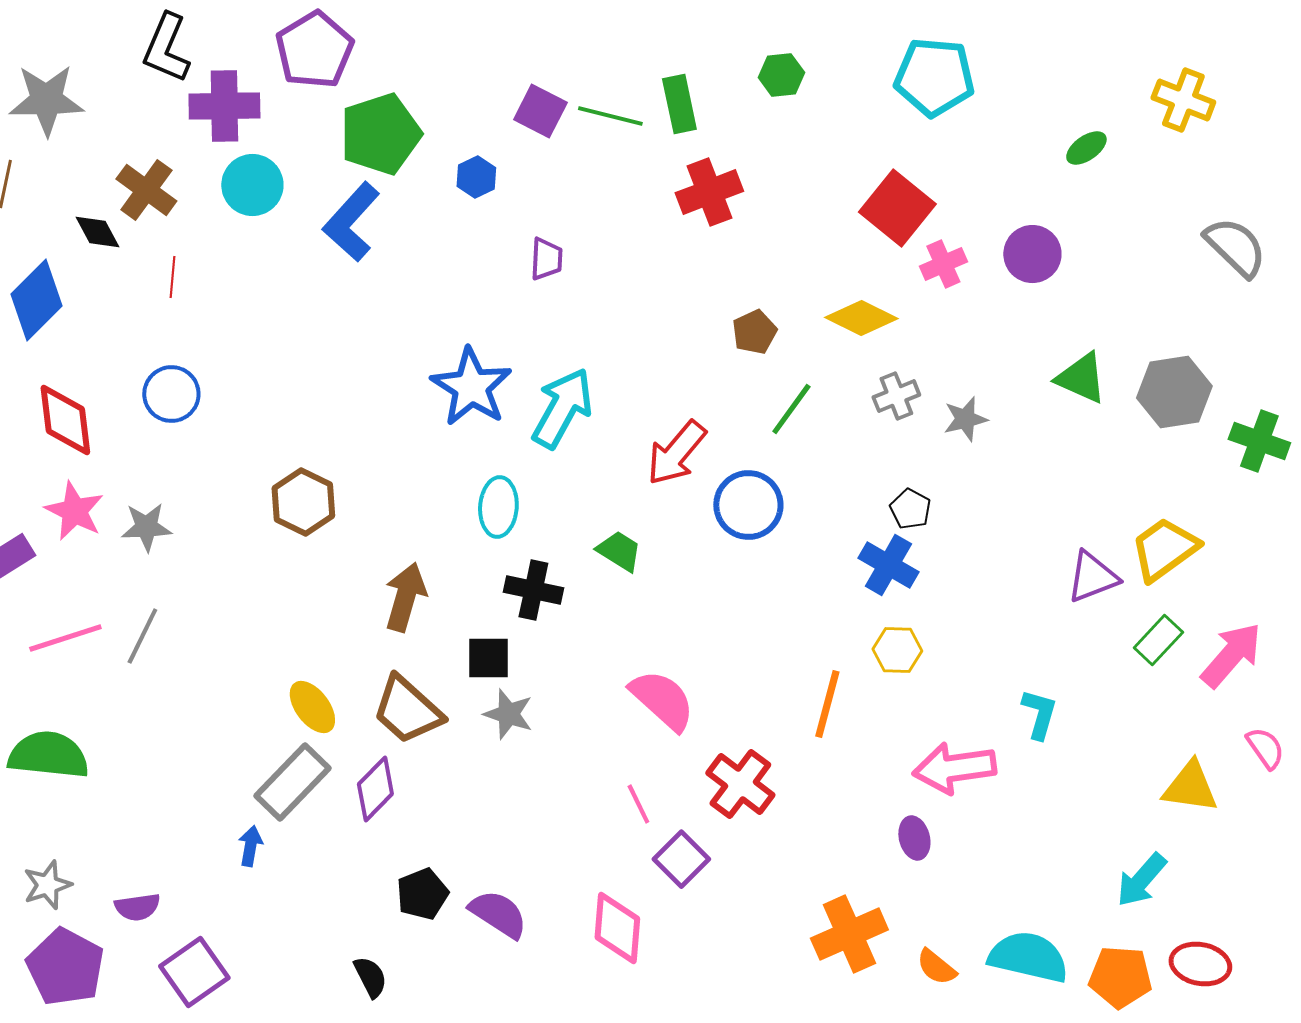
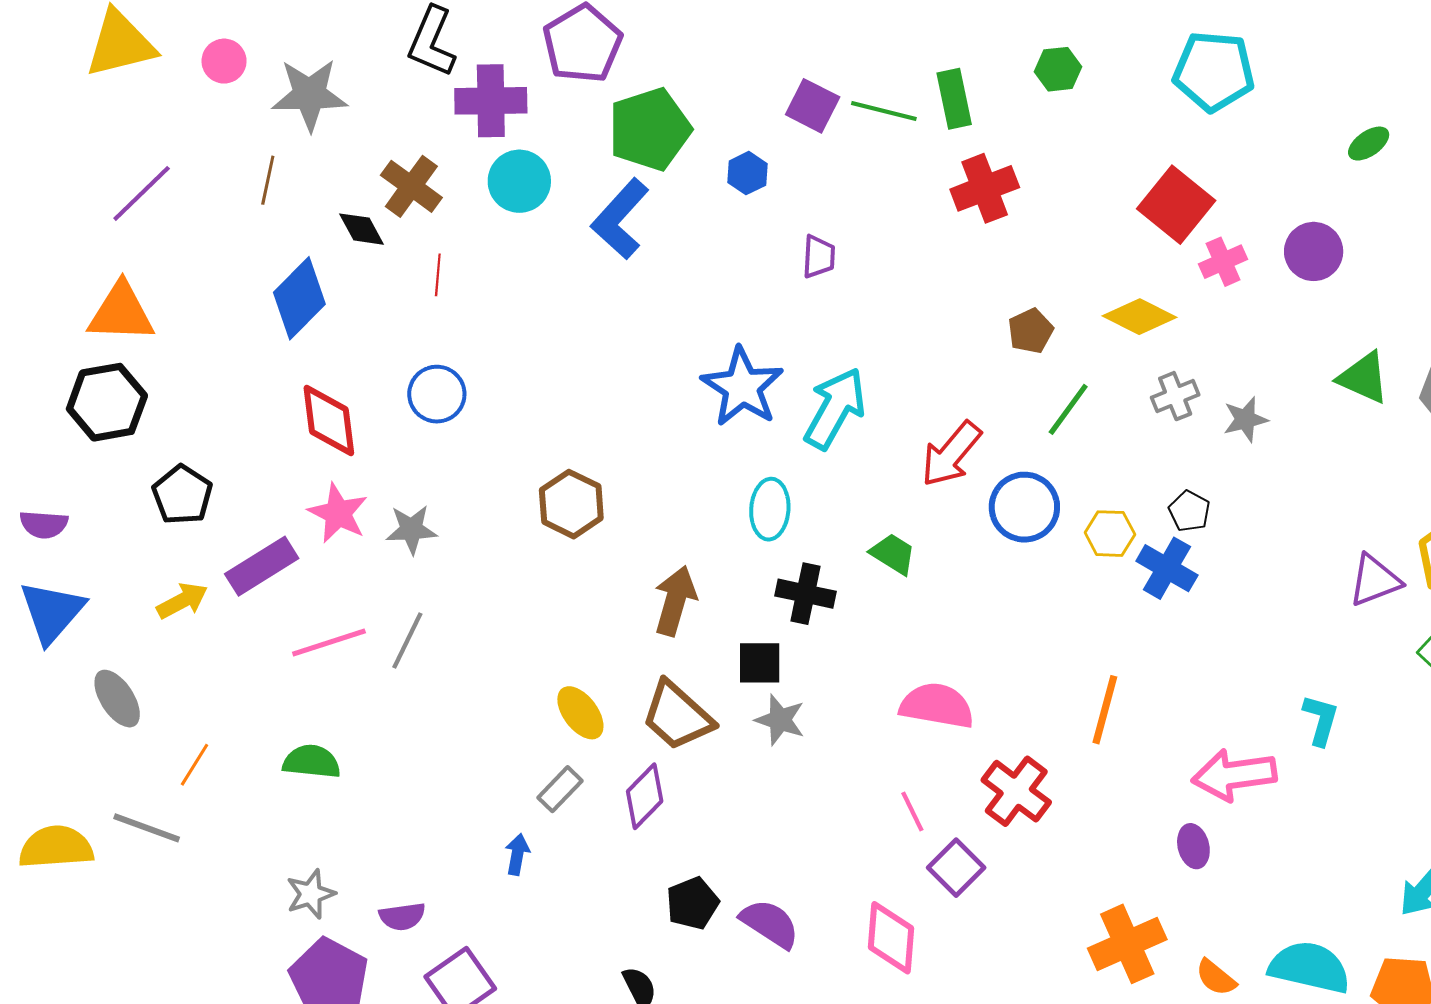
yellow hexagon: (897, 650) -> (1110, 534), moved
pink semicircle: (662, 700) -> (937, 706), turned -32
green semicircle: (48, 755) -> (312, 762), size x0.7
gray rectangle: (292, 782) -> (560, 789), size x0.6

